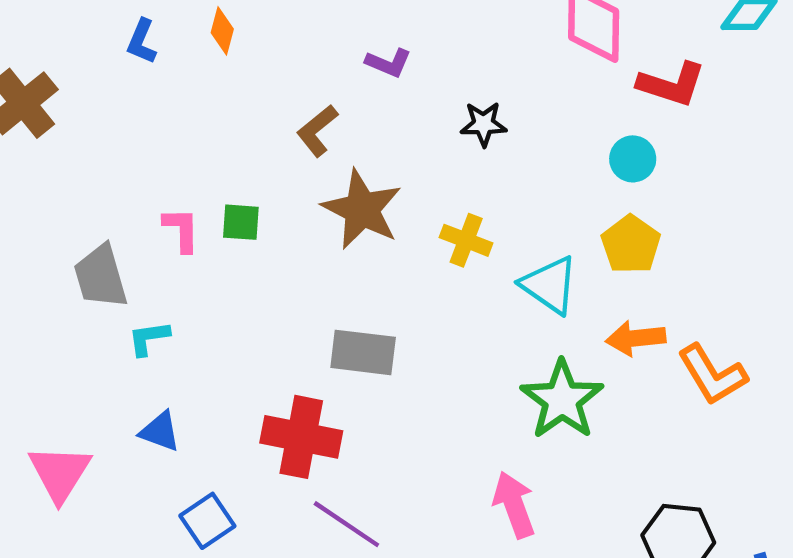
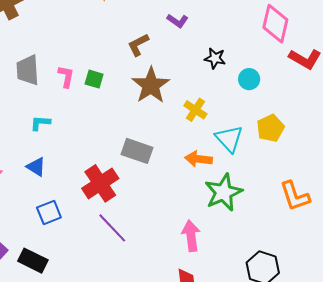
cyan circle: (633, 159) -> (249, 79), moved
gray trapezoid: (101, 277) -> (28, 70), moved
orange arrow: (636, 338) -> (199, 159), moved
red cross: (301, 437) -> (100, 183), turned 33

